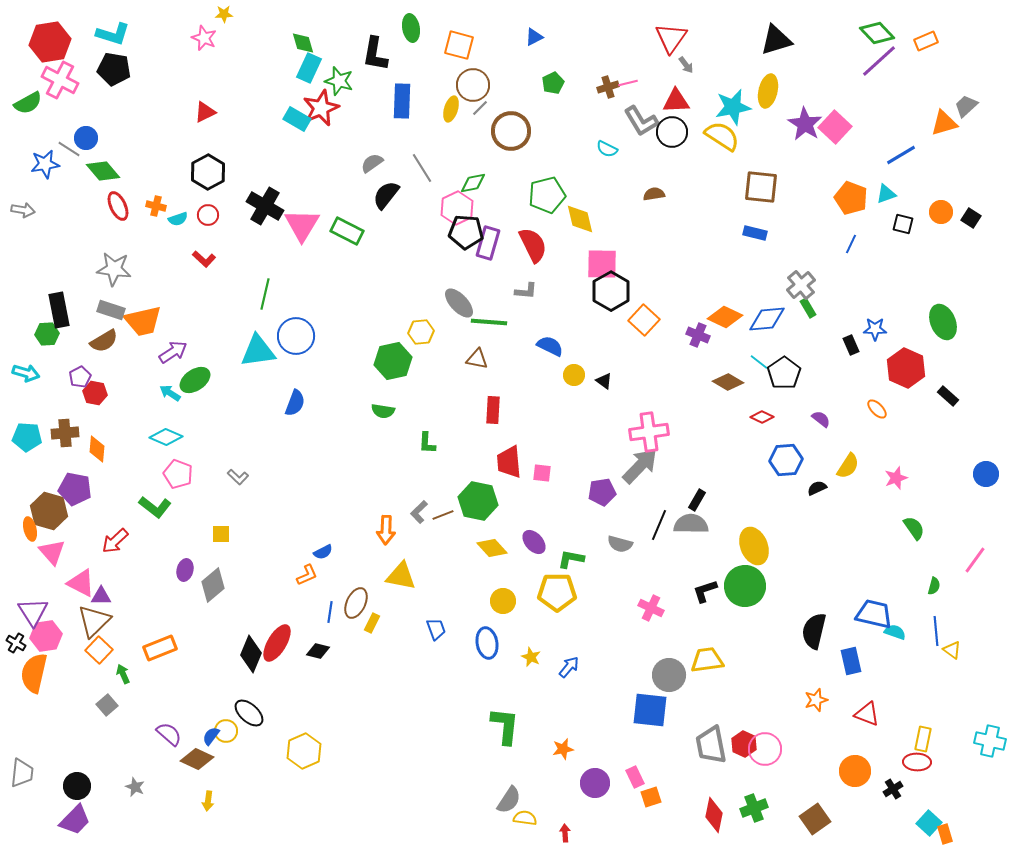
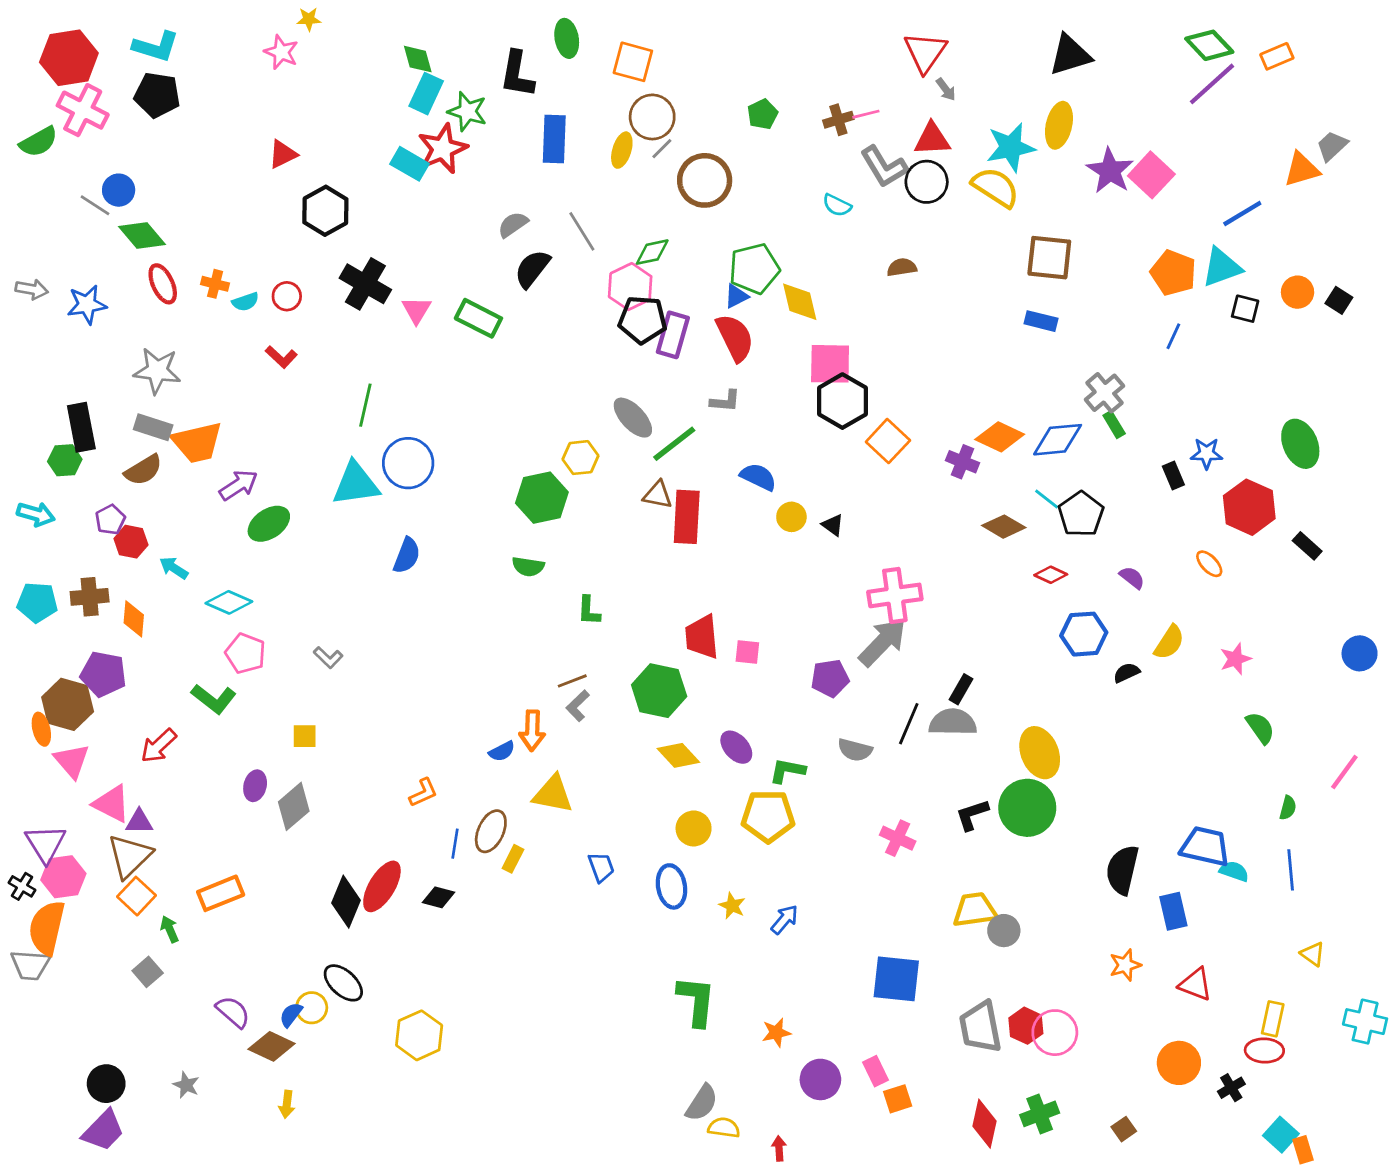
blue triangle: (534, 37) -> (736, 296), moved
blue star: (45, 164) -> (87, 305), moved
black hexagon: (208, 172) -> (325, 211), moved
cyan triangle: (886, 194) -> (1222, 267), size x1.5
pink triangle: (302, 225) -> (416, 310), size x0.6
green line: (489, 322) -> (674, 444), turned -42
cyan arrow: (170, 393) -> (174, 568), moved
red rectangle: (493, 410) -> (687, 517), moved, size x1.4
brown line: (443, 515) -> (572, 681), moved
blue semicircle: (323, 552) -> (502, 751), moved
yellow triangle: (952, 650) -> (1313, 954), moved
gray circle: (669, 675) -> (1004, 931), moved, size x0.7
gray trapezoid: (22, 773) -> (30, 965), moved, turned 88
brown square: (815, 819) -> (1124, 1129), size x0.6

